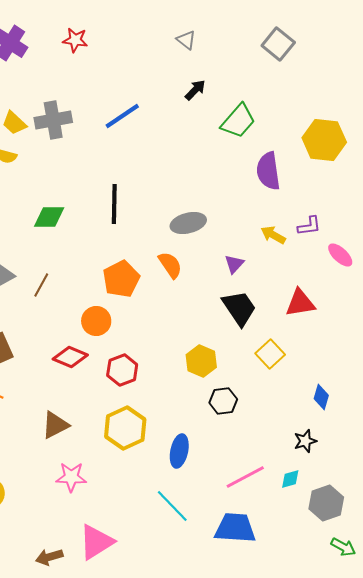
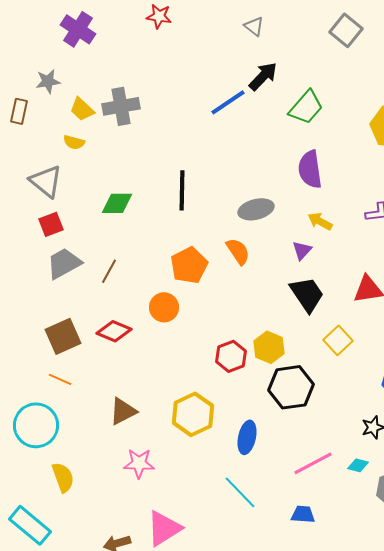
red star: (75, 40) -> (159, 16), moved
black arrow: (195, 90) -> (263, 76), size x1.4
blue line: (122, 116) -> (228, 102), moved
purple semicircle: (268, 171) -> (310, 169), moved
yellow arrow: (273, 235) -> (320, 221), moved
red diamond: (70, 357) -> (114, 331), moved
red hexagon: (122, 370) -> (231, 356), moved
black hexagon: (223, 401) -> (291, 387), size x1.6
cyan diamond: (290, 479) -> (358, 465), turned 30
blue trapezoid: (235, 528) -> (303, 514), size x0.6

